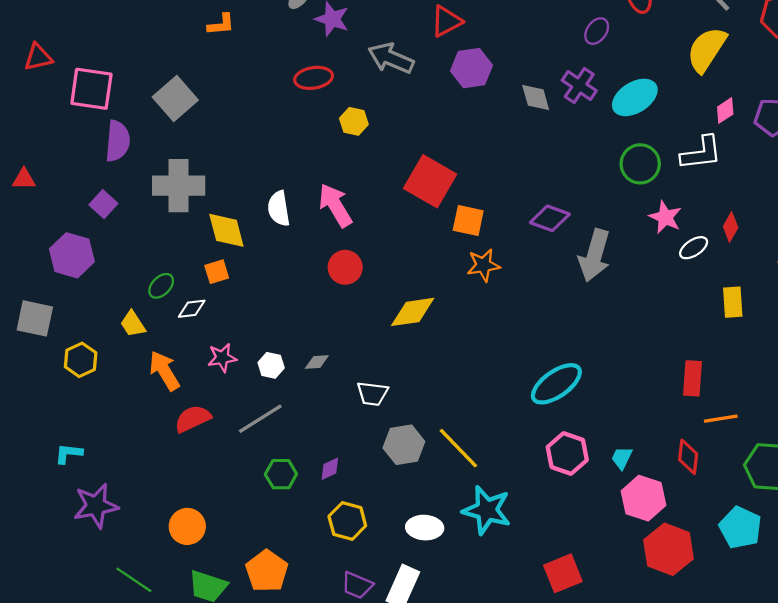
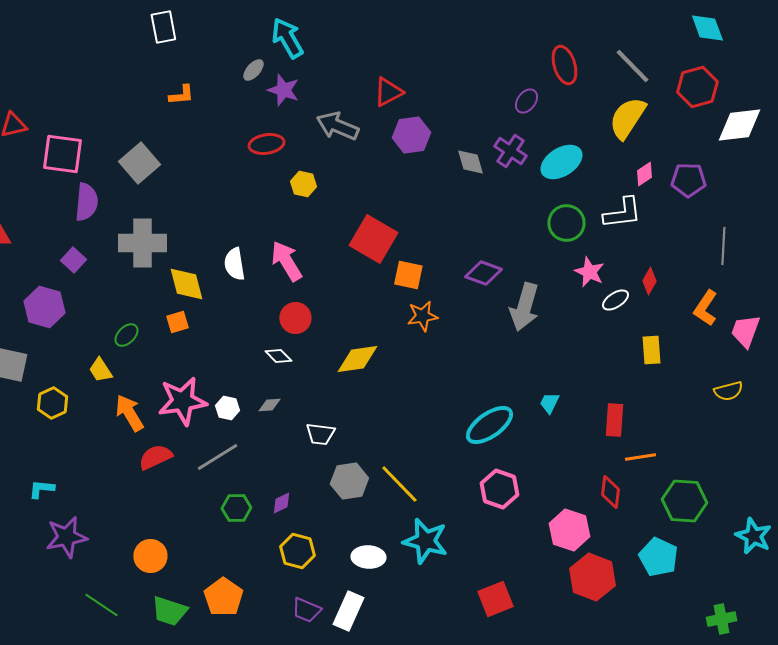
white diamond: (192, 309) -> (278, 356), moved, turned 52
pink star: (222, 358) -> (182, 401), size x1.8
cyan trapezoid: (622, 458) -> (549, 403), moved

